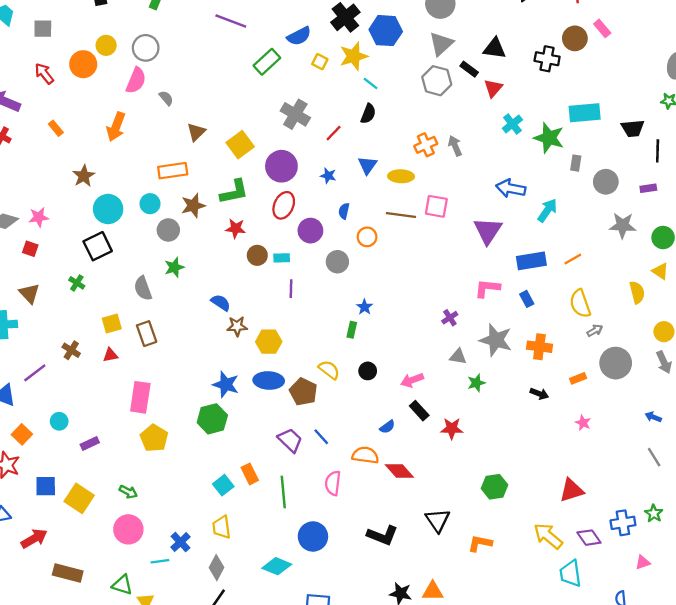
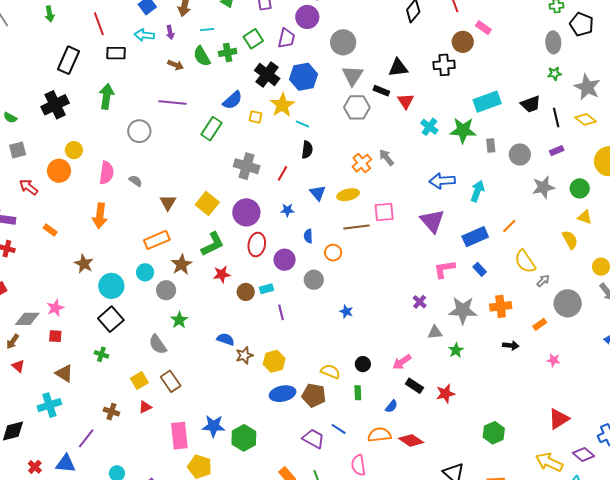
gray circle: (146, 48) -> (139, 131), moved
green rectangle: (352, 330) -> (358, 393), moved
blue star: (226, 384) -> (214, 426), moved

